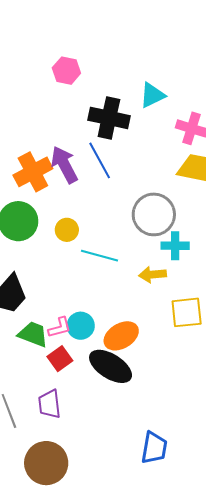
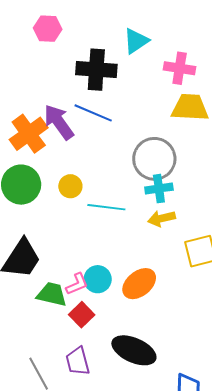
blue line: (100, 160) -> (93, 113), turned -30
cyan cross: (175, 246) -> (159, 189), moved
black ellipse: (111, 366) -> (134, 350), moved

